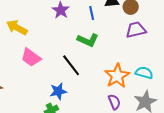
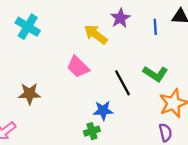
yellow arrow: (17, 28) -> (96, 34), moved
green L-shape: (88, 40) -> (155, 74), moved

